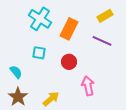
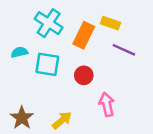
yellow rectangle: (105, 16) -> (111, 23), moved, turned 49
cyan square: (39, 53) -> (47, 64), size x1.5
cyan semicircle: (16, 72) -> (19, 52), moved, turned -64

